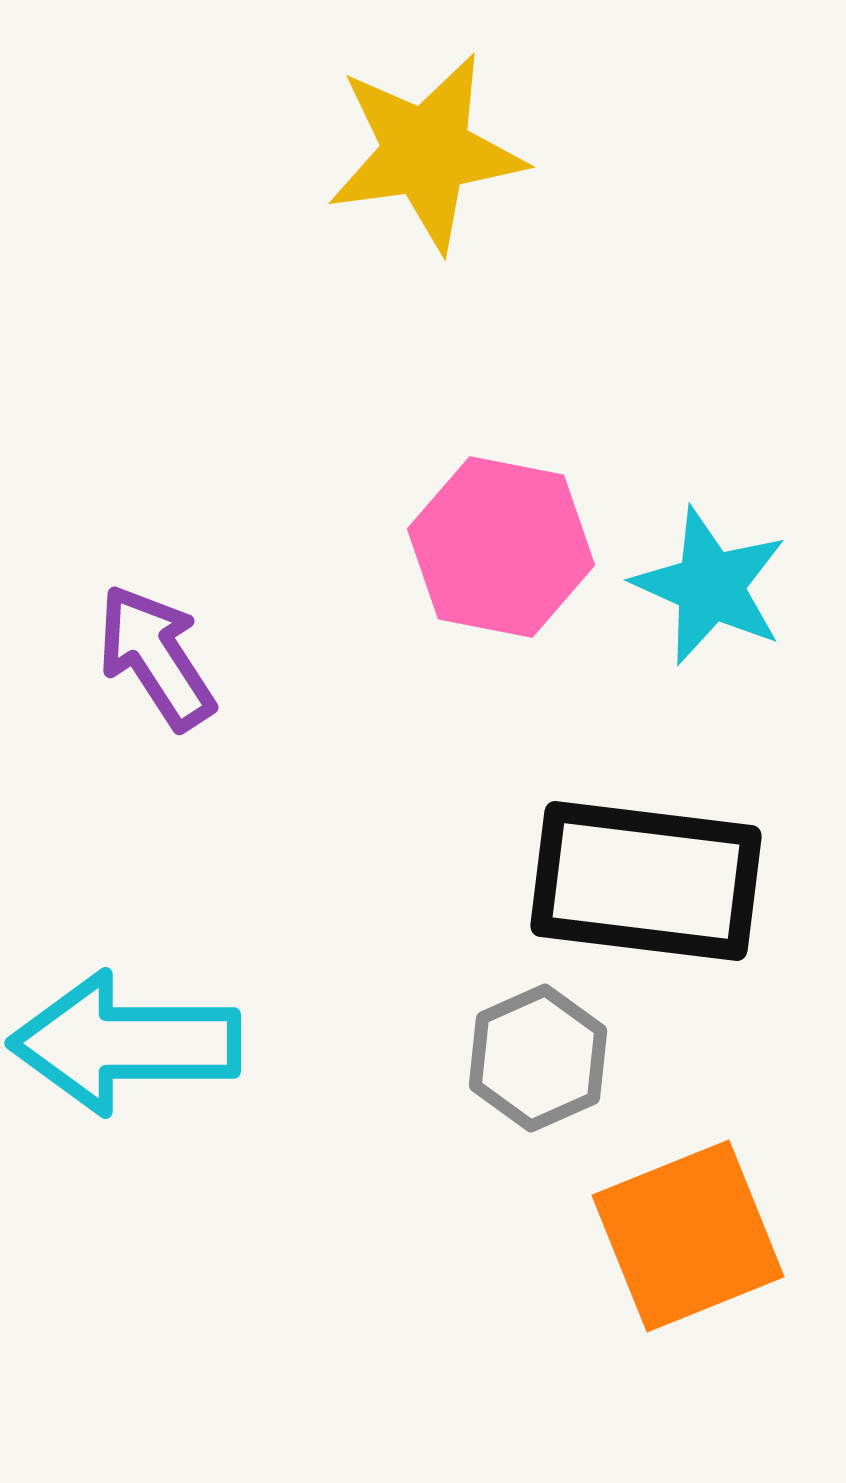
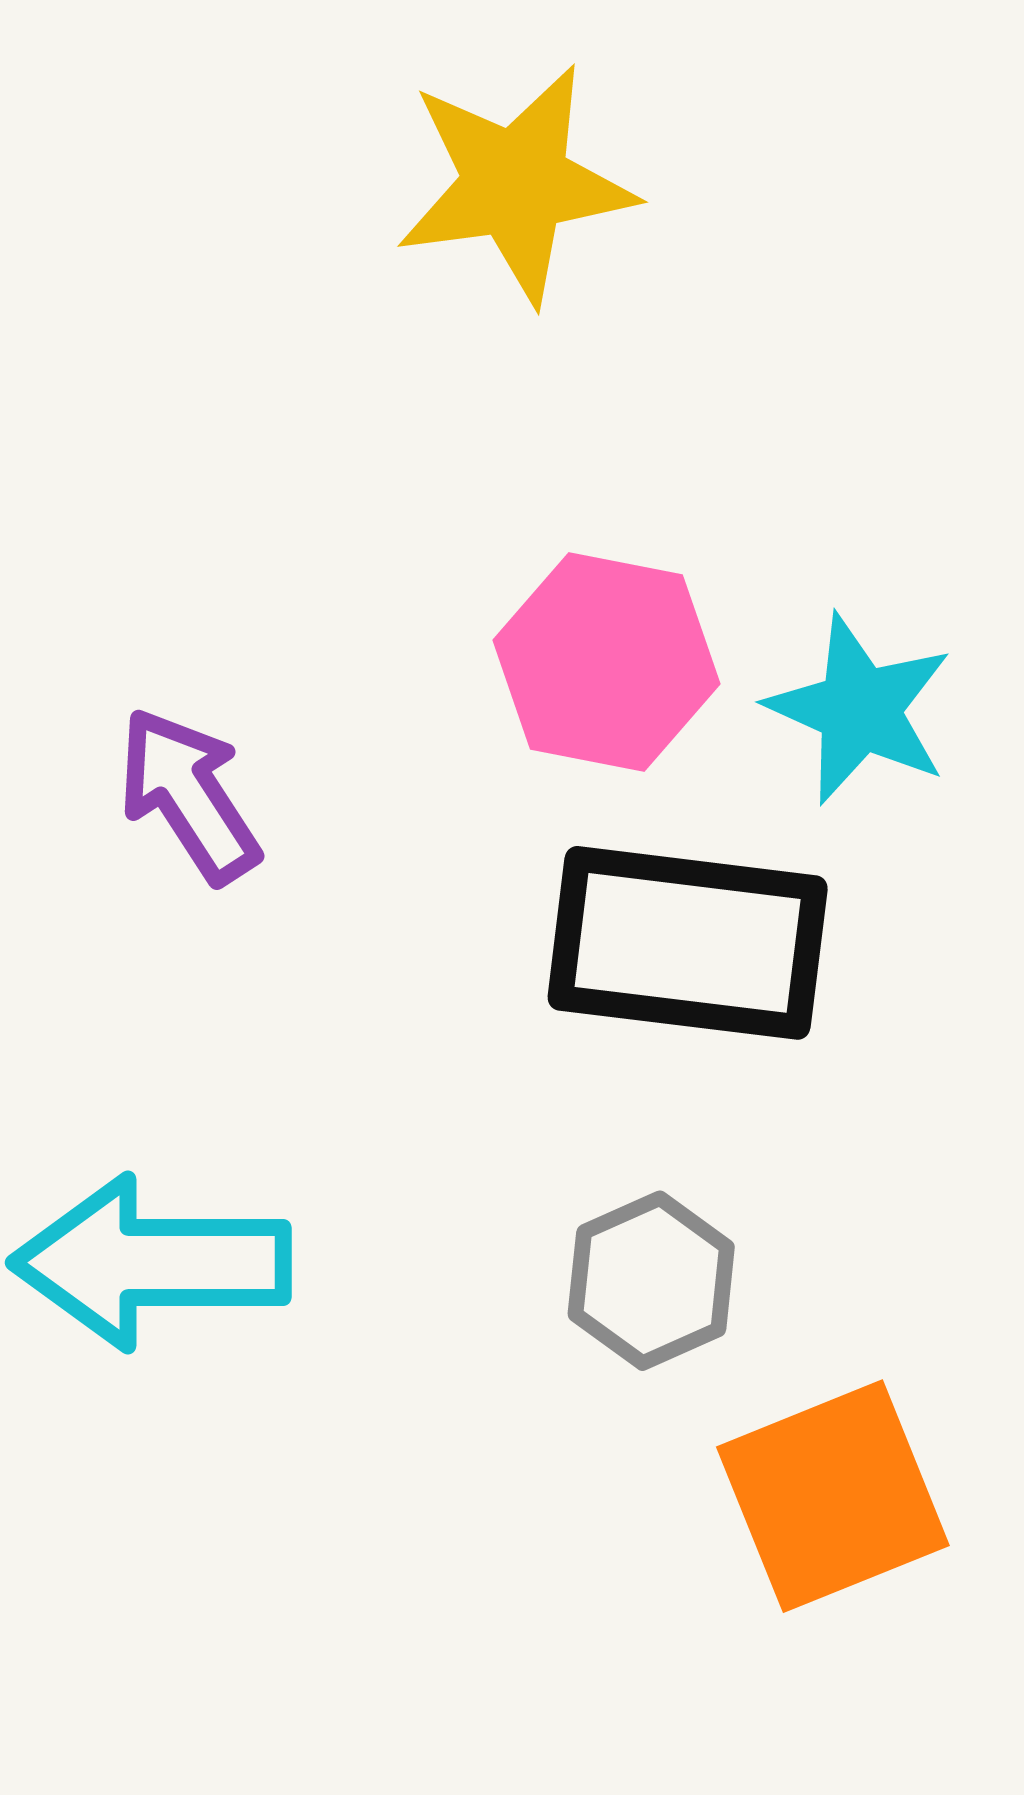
black rectangle: (646, 881) -> (688, 943), moved

